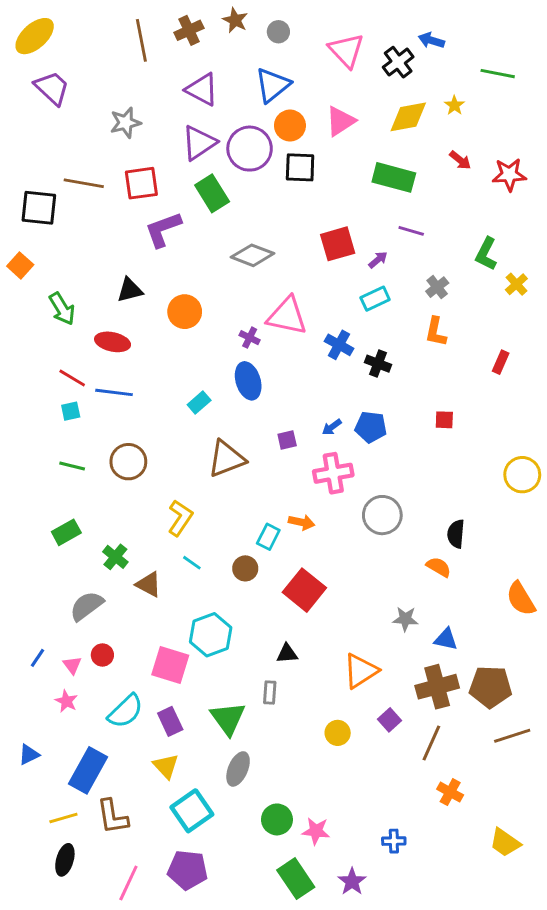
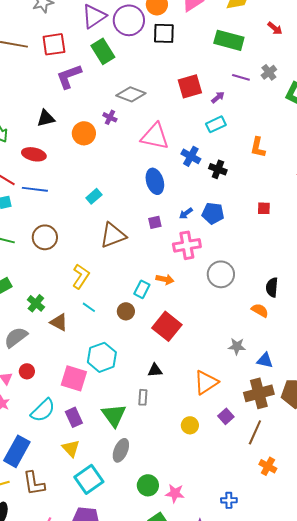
gray cross: (437, 287) -> (269, 72), moved
purple cross: (250, 338) -> (110, 117), moved
blue ellipse: (248, 381) -> (155, 181), moved

